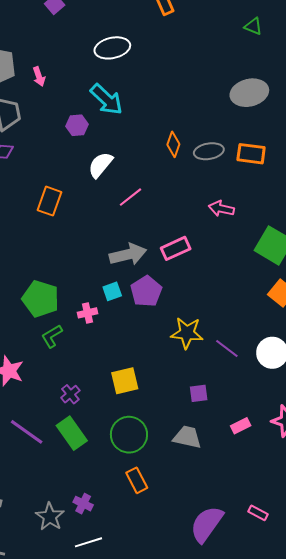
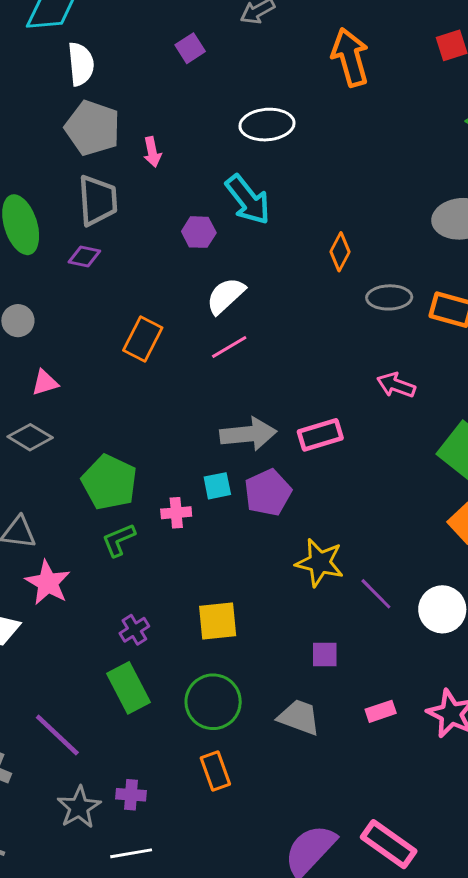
orange diamond: (173, 144) -> (340, 252), moved
pink line: (130, 197) -> (229, 347), moved
purple line: (27, 432) -> (57, 735), moved
purple cross: (83, 504) -> (131, 795), turned -30
pink rectangle: (258, 513) -> (389, 844), size x1.8

